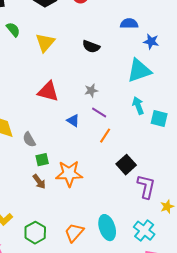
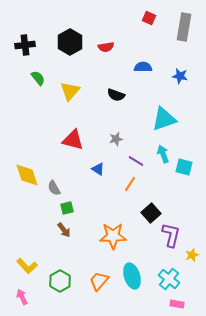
blue semicircle: (129, 24) -> (143, 67), moved
blue star: (151, 42) -> (180, 76), moved
purple line: (99, 113) -> (136, 161), moved
orange star: (69, 174) -> (113, 236), moved

